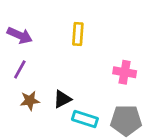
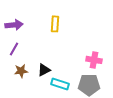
purple arrow: (20, 35) -> (14, 25), turned -30
pink cross: (125, 72) -> (94, 60), moved

